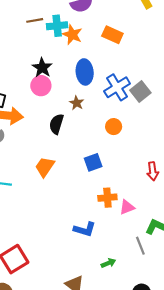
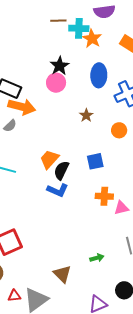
brown star: (77, 103) -> (86, 115), moved
black semicircle: (56, 124) -> (61, 170), moved
blue L-shape: (85, 229) -> (58, 190), moved

